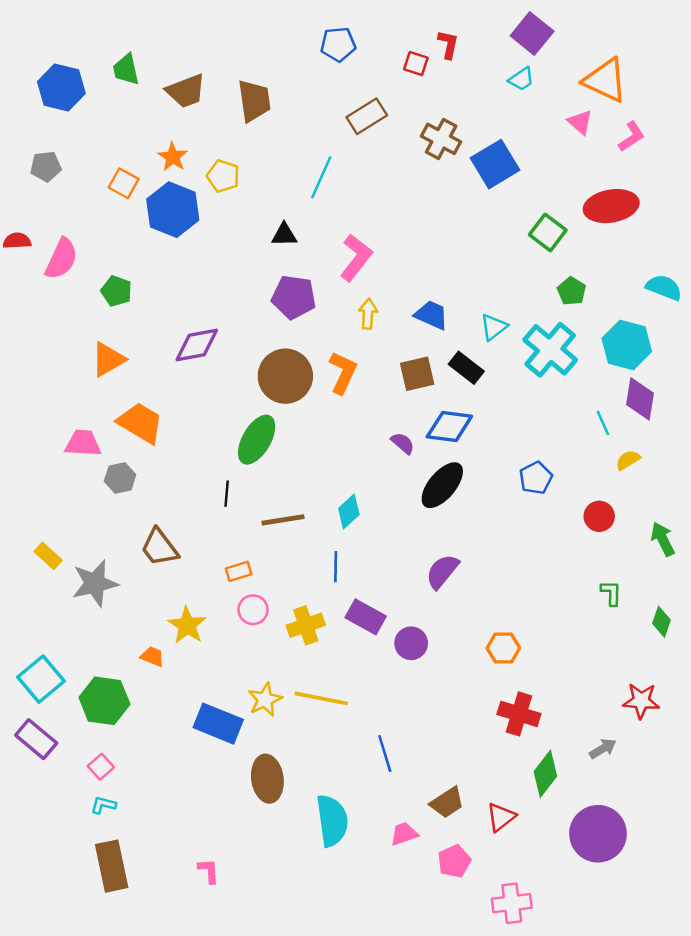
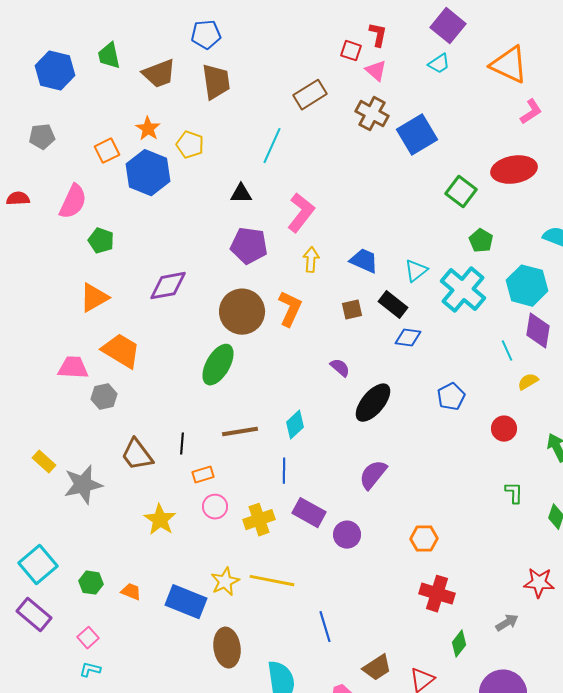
blue pentagon: (338, 44) -> (206, 35), moved
pink triangle: (580, 122) -> (376, 71), moved
orange square: (124, 183) -> (107, 151), turned 35
pink semicircle: (61, 259) -> (73, 202), moved
brown square: (417, 374) -> (352, 310), size x0.7
blue diamond: (449, 426) -> (408, 338), moved, size x0.7
black line: (227, 494) -> (182, 444), moved
orange trapezoid: (152, 656) -> (131, 592), moved
green hexagon: (104, 701) -> (91, 583), size x0.6
green diamond: (545, 774) -> (459, 644), size x0.7

